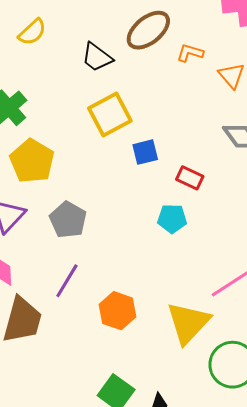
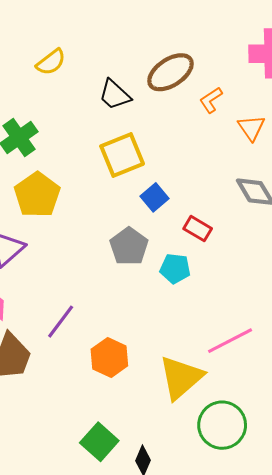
orange L-shape: (190, 53) -> (211, 100), turned -56
blue square: (145, 152) -> (155, 197), turned -32
gray pentagon: (68, 220) -> (129, 246), moved

